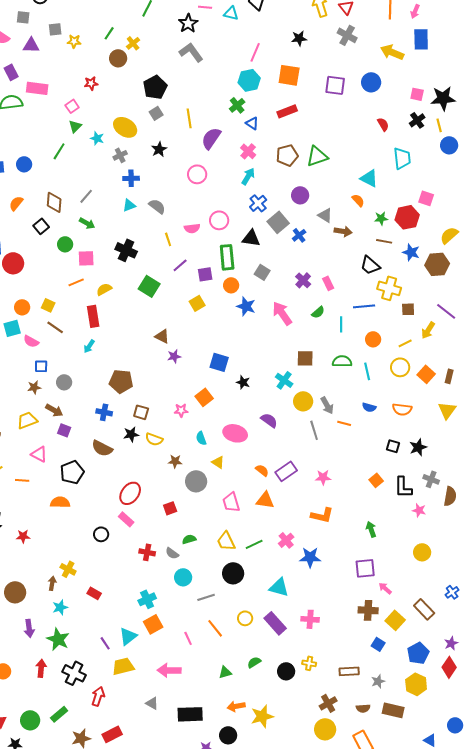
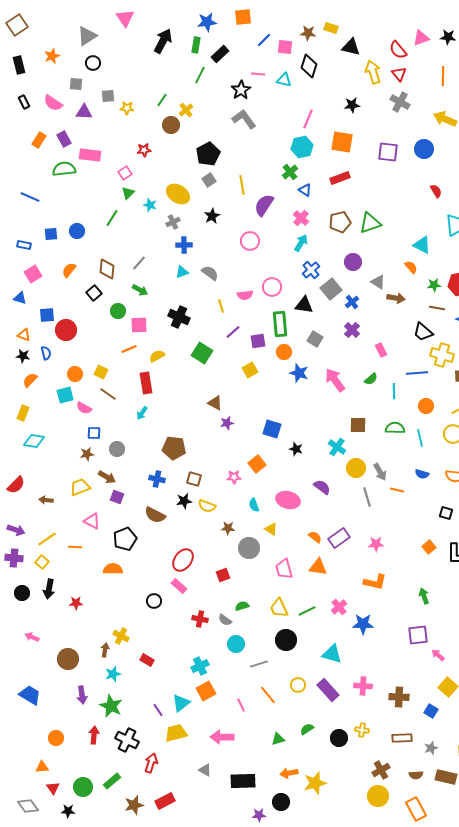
purple cross: (303, 280) -> (352, 330), moved
brown cross: (368, 610) -> (399, 697), moved

